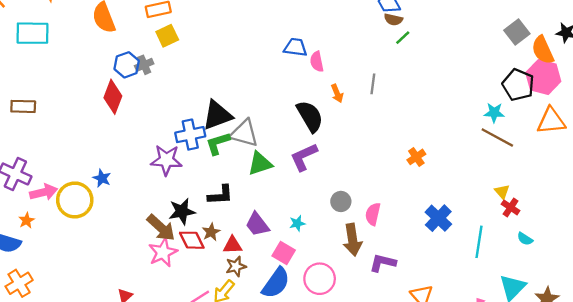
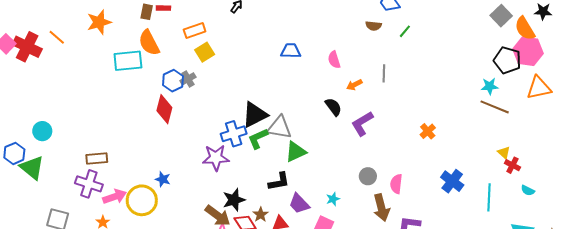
brown semicircle: (393, 19) -> (374, 26), moved
cyan rectangle: (32, 33) -> (128, 61), moved
blue trapezoid: (295, 47) -> (291, 51), moved
orange arrow: (337, 93) -> (354, 85), turned 91
brown rectangle: (23, 106) -> (97, 158), moved
black semicircle: (310, 116) -> (333, 107), size x0.7
purple L-shape: (304, 157) -> (362, 123), moved
black L-shape: (220, 195) -> (279, 182), moved

